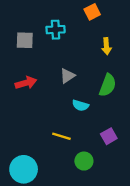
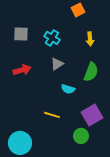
cyan cross: (56, 30) -> (52, 38), moved, turned 35
purple square: (109, 136) -> (92, 115), size x1.5
green circle: (84, 161) -> (81, 136), moved

